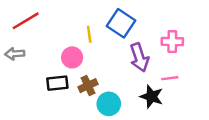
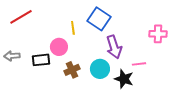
pink cross: (172, 42) -> (158, 34), moved
gray arrow: (15, 54) -> (12, 56), moved
black rectangle: (57, 83) -> (41, 60), moved
cyan circle: (109, 104) -> (100, 69), moved

